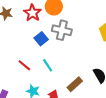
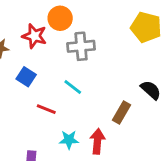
blue square: (41, 39) -> (26, 77), moved
cyan line: (48, 65) -> (73, 87), moved

